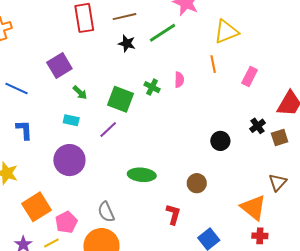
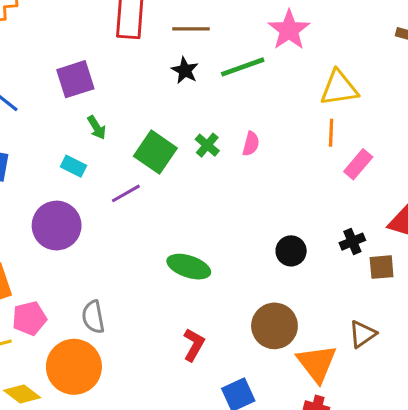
orange line: (213, 64) -> (331, 133), moved
green ellipse: (142, 175) -> (189, 267), moved
brown circle: (197, 183) -> (274, 326), moved, size x1.5

